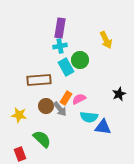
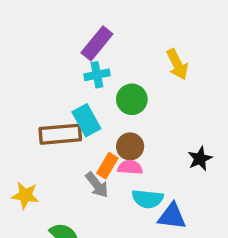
purple rectangle: (60, 28) -> (97, 43), turned 30
cyan rectangle: (66, 67) -> (86, 120), moved
pink semicircle: (79, 99) -> (130, 167), turned 32
brown circle: (46, 106) -> (130, 146), moved

